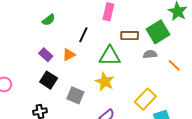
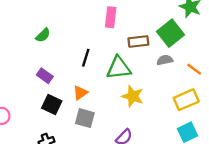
black line: (83, 35) -> (86, 58), moved
orange triangle: (69, 55) -> (80, 93), moved
yellow star: (105, 82) -> (133, 96), moved
yellow rectangle: (145, 99) -> (186, 100), moved, turned 30

